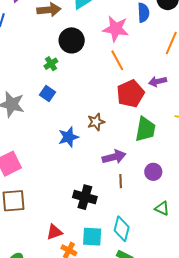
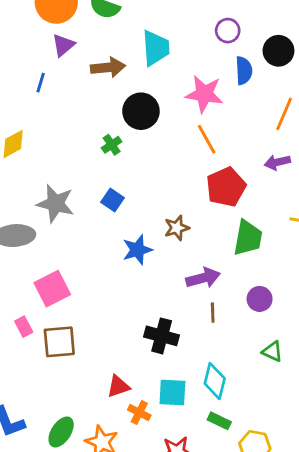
purple arrow: (158, 81) -> (277, 162), moved
blue square: (48, 94) -> (113, 200), moved

